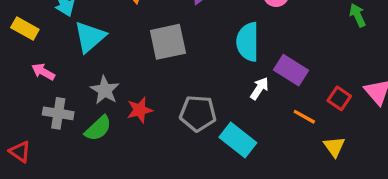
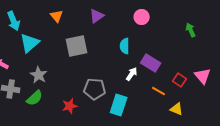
cyan semicircle: (248, 42) -> (125, 46), size x0.7
red star: (140, 110) -> (70, 106), moved
cyan rectangle: (238, 140) -> (119, 105), turned 70
yellow triangle: (334, 147) -> (177, 109), turned -32

